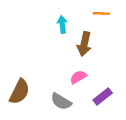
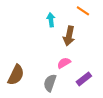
orange line: (101, 13) -> (83, 11), turned 32
gray semicircle: (61, 101) -> (50, 83), turned 78

